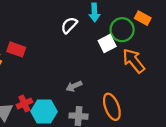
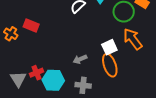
white square: (107, 44) -> (109, 47), moved
orange ellipse: (112, 107) -> (110, 65), moved

